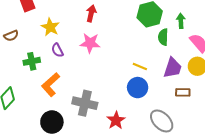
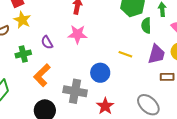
yellow star: (50, 27) -> (22, 20), moved
blue circle: (138, 88) -> (100, 73), moved

